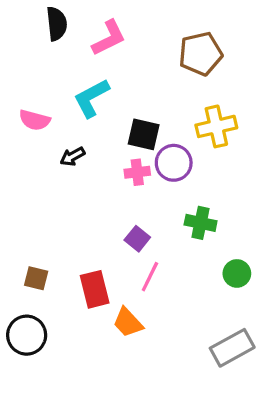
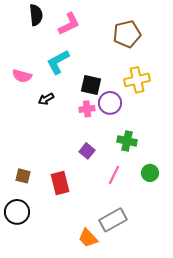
pink line: (150, 277) -> (114, 175), moved
orange trapezoid: (128, 322) -> (88, 238), moved
gray rectangle: (232, 348) -> (113, 220), moved

